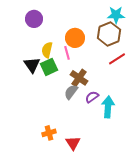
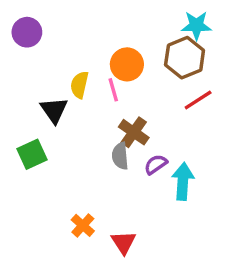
purple circle: (34, 19) -> (27, 32), moved
green square: (49, 67) -> (32, 154), moved
gray semicircle: (71, 92) -> (120, 156), turned -42
orange cross: (49, 133) -> (83, 225), turned -32

